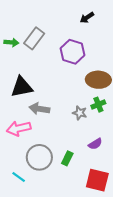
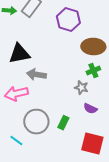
gray star: (80, 113) -> (81, 88), moved
purple semicircle: (95, 144) -> (90, 109), turned 56

